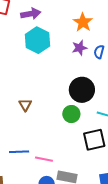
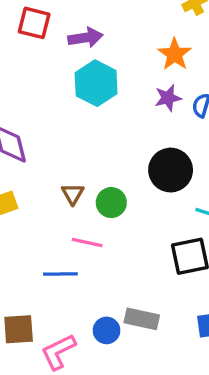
green circle: (71, 114) -> (111, 203), moved
pink line: (44, 159) -> (87, 242), moved

